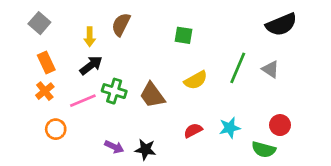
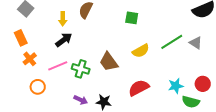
orange rectangle: (46, 63) -> (21, 38), moved
green line: (238, 68) -> (172, 42), turned 35
green cross: (114, 91) -> (81, 69), moved
cyan star: (230, 128) -> (176, 86), moved
red semicircle: (193, 130) -> (139, 88), size x1.5

